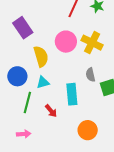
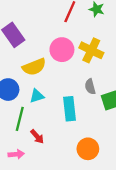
yellow semicircle: (41, 56) -> (34, 67), turned 85
red arrow: (51, 111) -> (37, 137), moved

